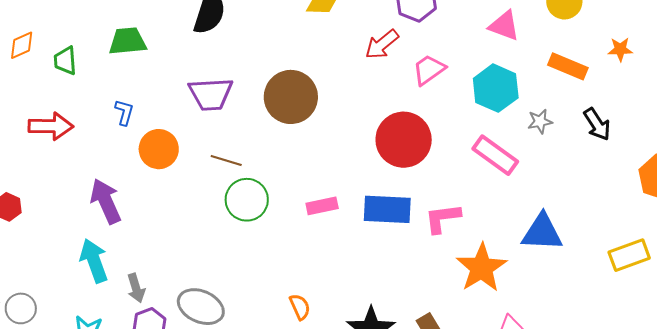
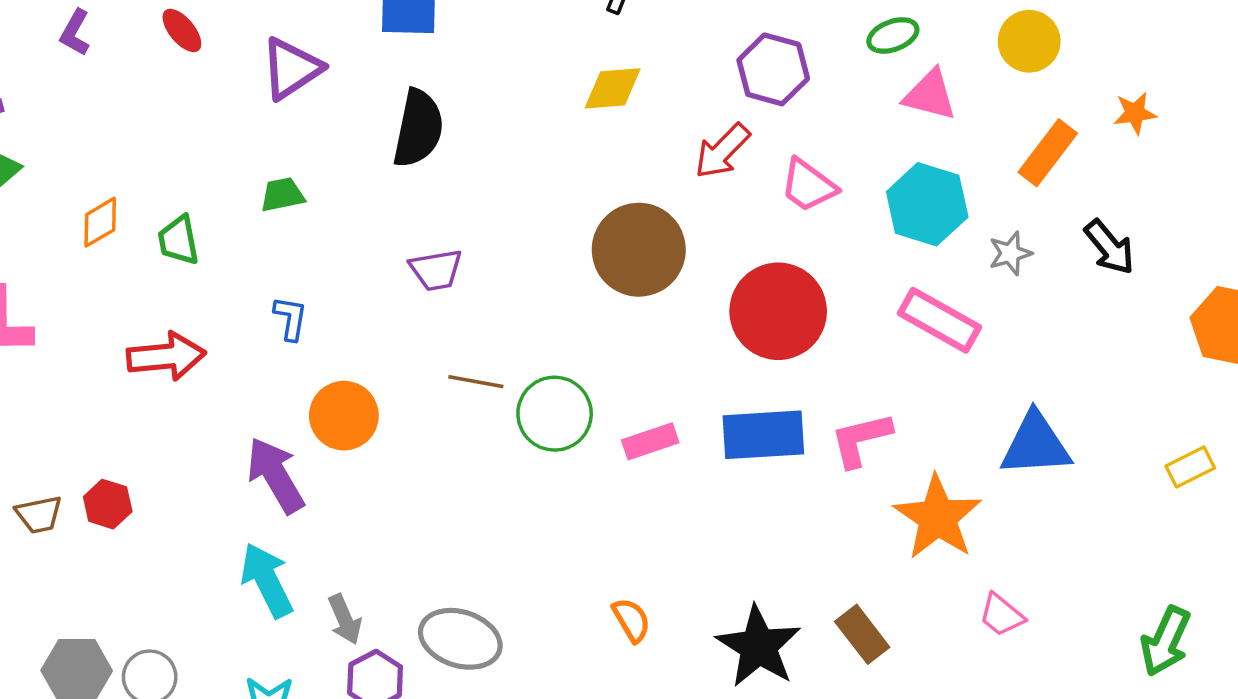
green trapezoid: (128, 41) -> (282, 195), size x0.7
orange rectangle: (568, 66) -> (1048, 153), turned -69
pink trapezoid: (429, 70) -> (808, 185), turned -102
purple trapezoid: (211, 94) -> (436, 270), size x0.7
brown circle: (291, 97) -> (639, 250), moved
orange circle: (159, 149) -> (344, 416), moved
green circle: (247, 200) -> (555, 414), moved
yellow rectangle: (629, 255) -> (1190, 467), size x0.7

